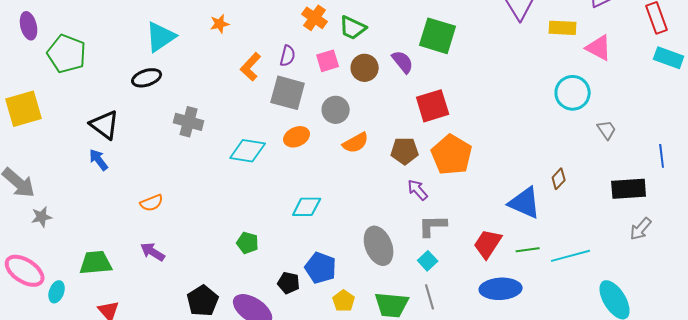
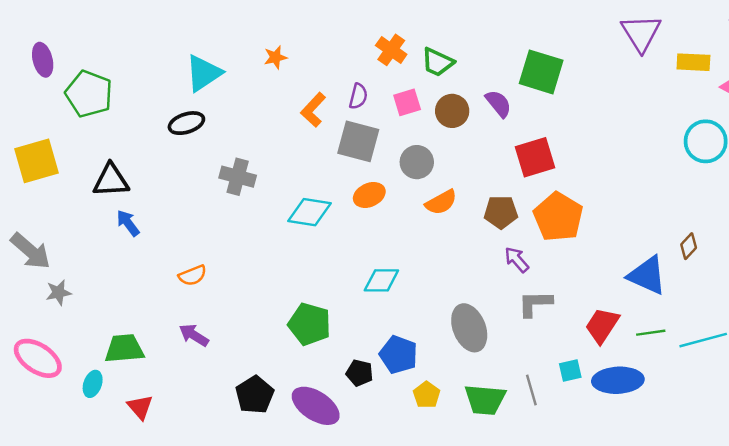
black triangle: (105, 125) -> (111, 180), moved, turned -40
green pentagon: (248, 243) -> (310, 324), size x1.6
cyan square: (428, 261) -> (570, 370), moved, turned 30
cyan ellipse: (57, 292) -> (93, 384), moved

